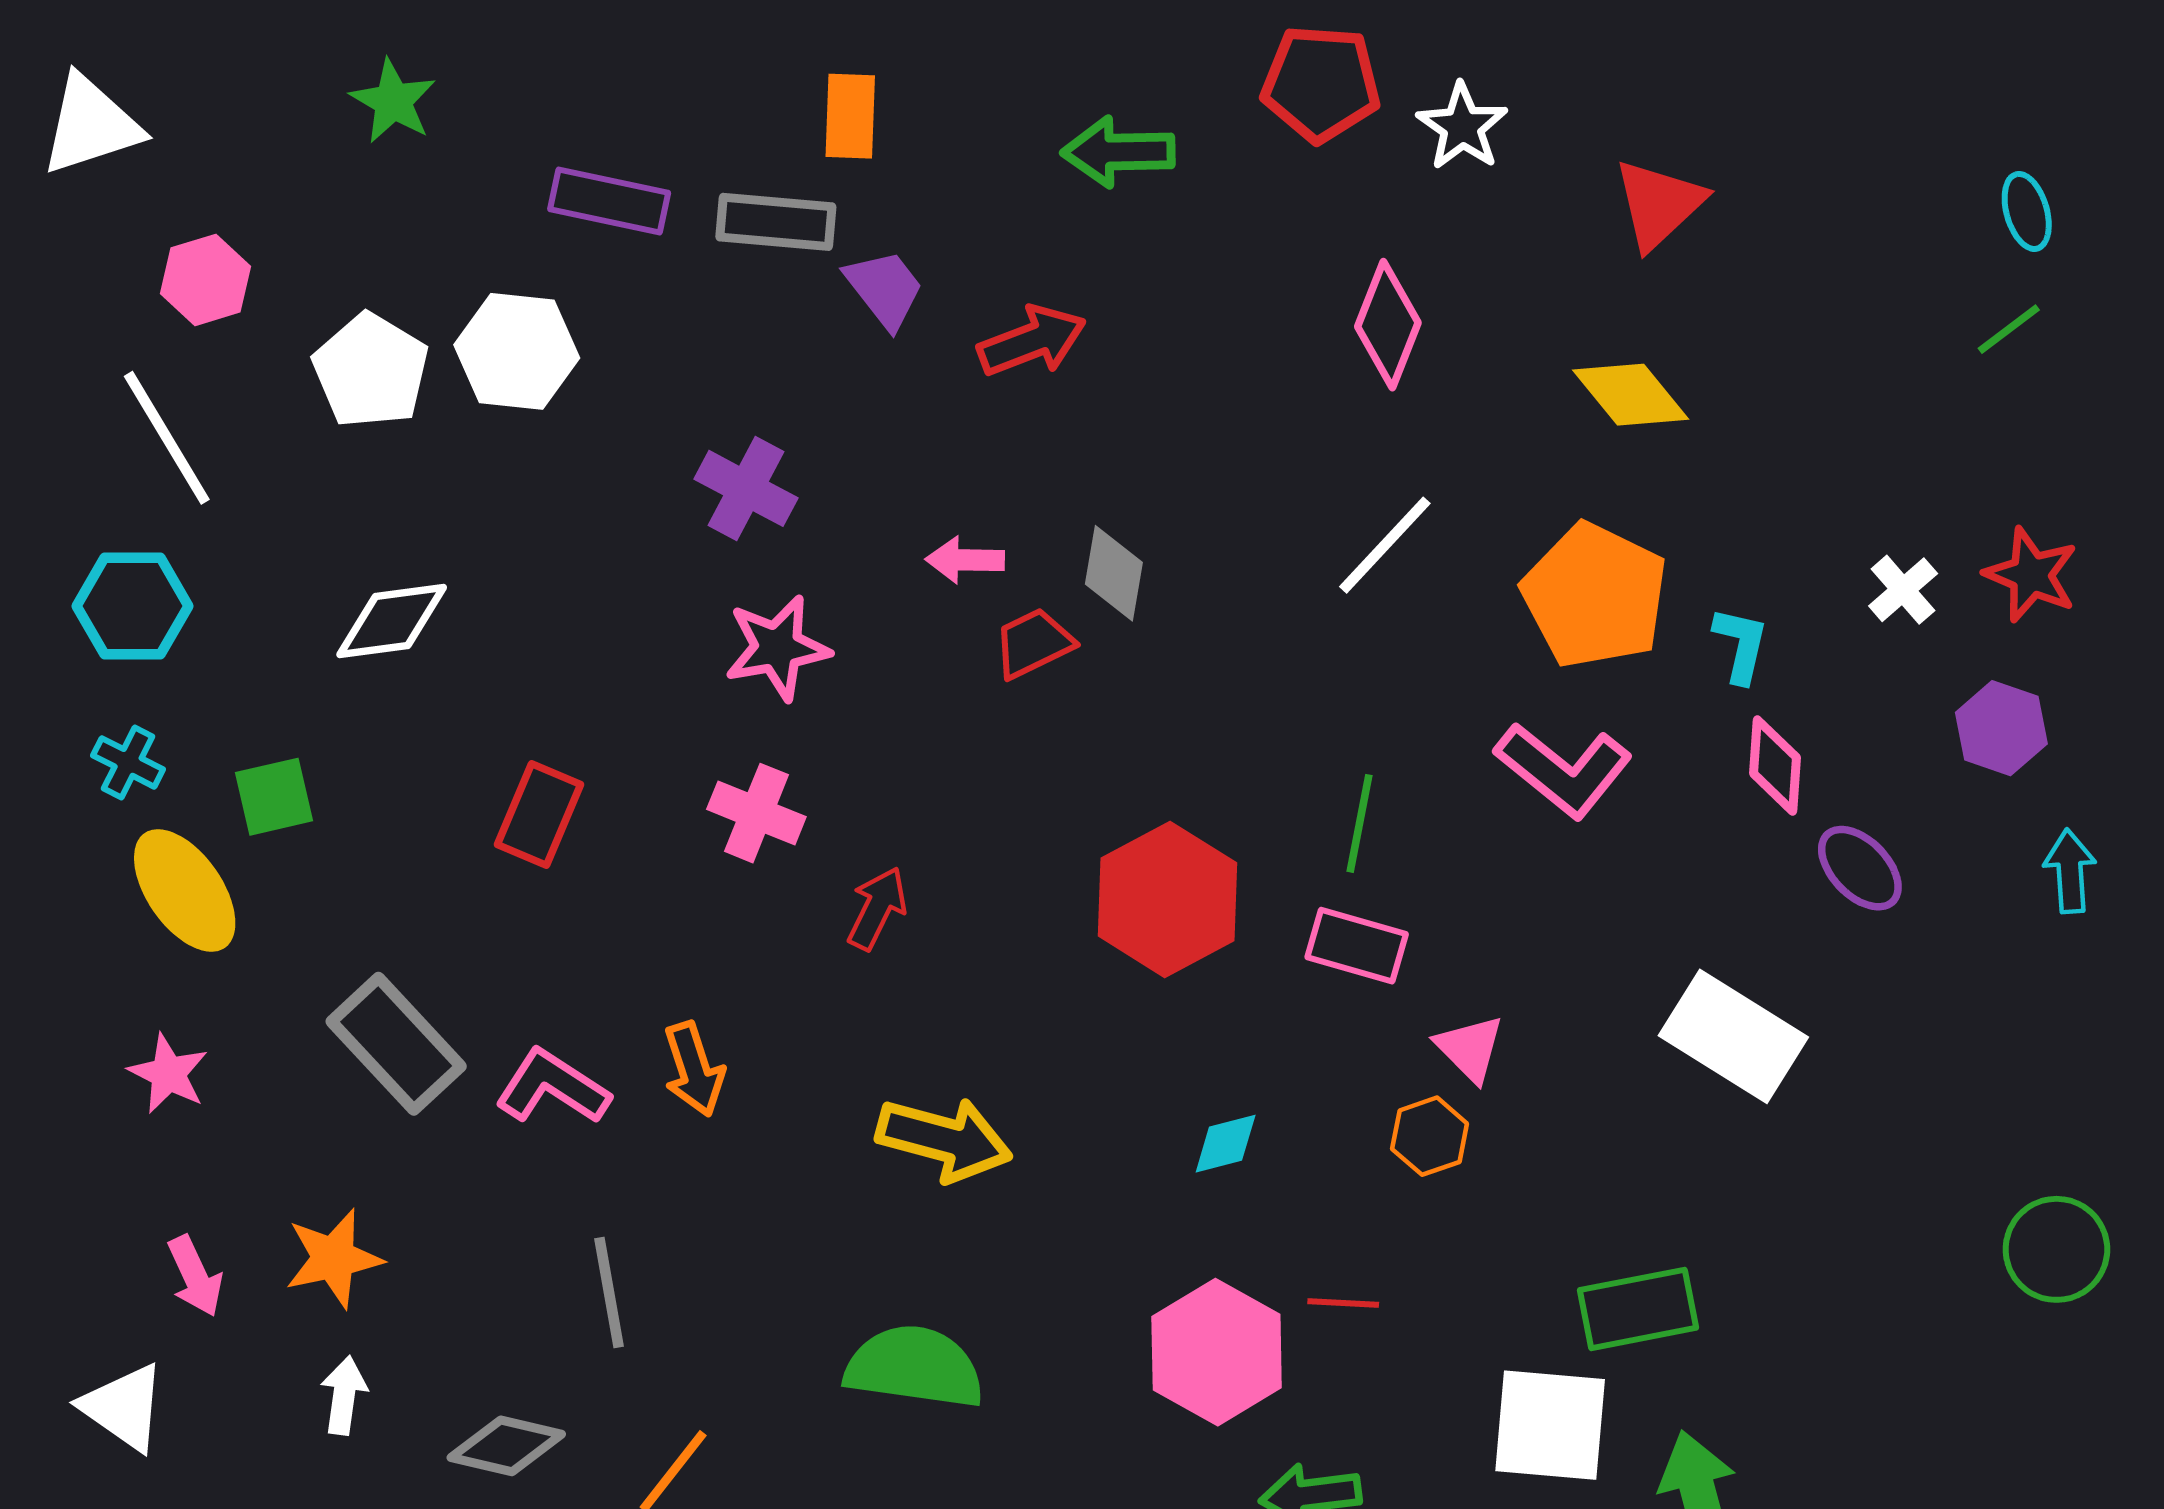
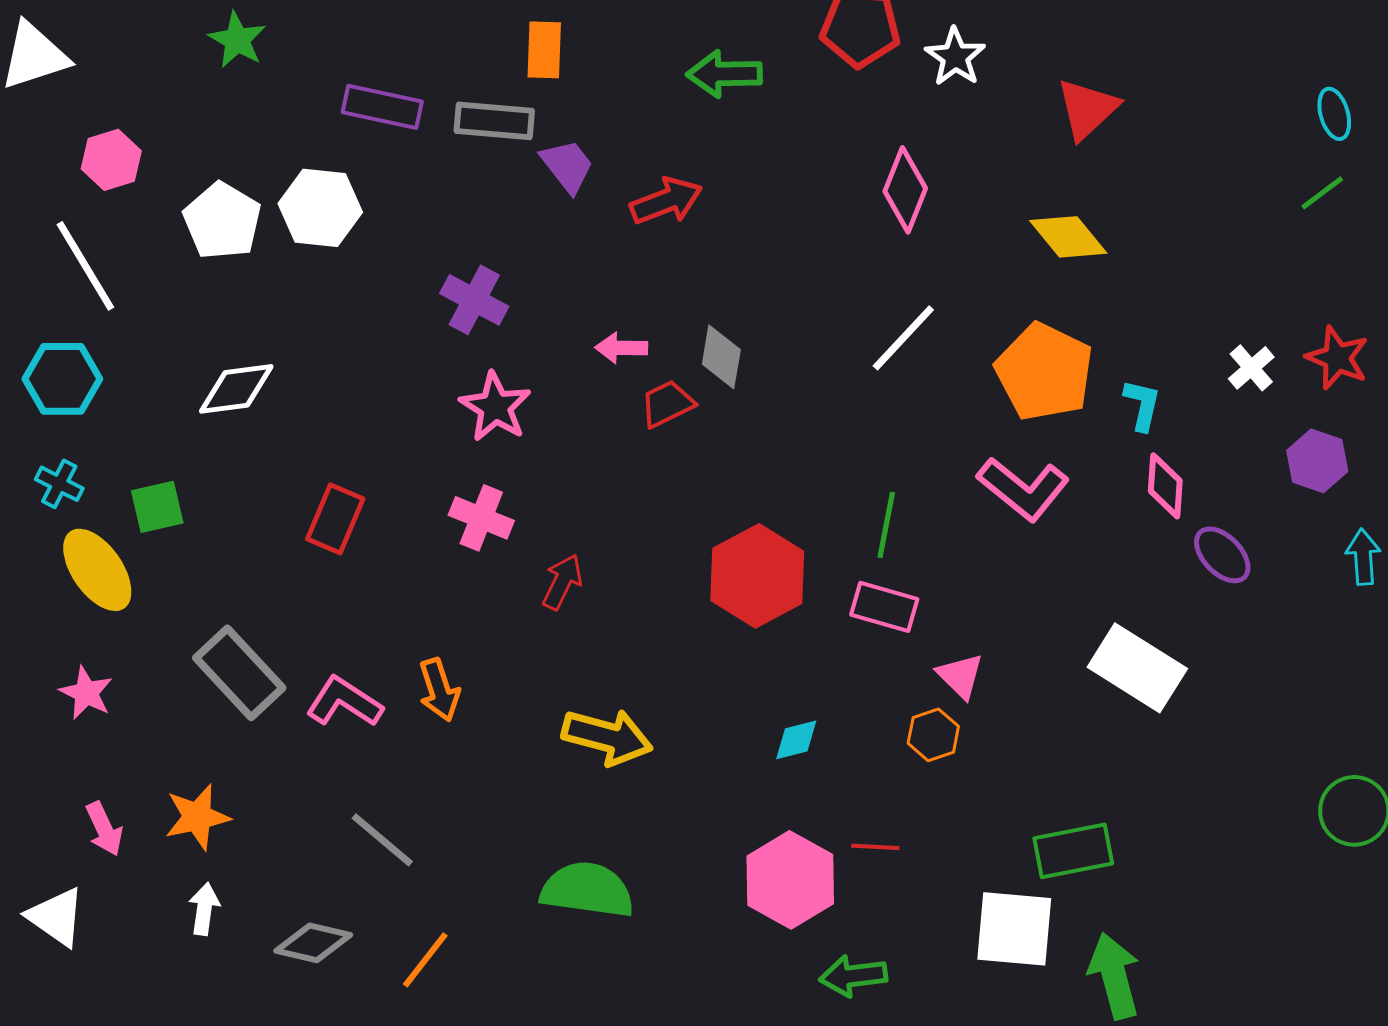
pink star: (777, 648) -> (495, 407), turned -30
gray line: (609, 1293) -> (382, 840), turned -40

